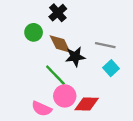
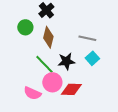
brown diamond: (60, 44) -> (48, 37), turned 40
black star: (75, 57) -> (66, 61), moved

